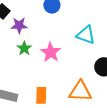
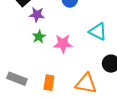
pink star: (51, 52) -> (63, 44), turned 30

